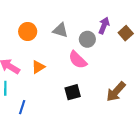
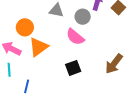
orange circle: (28, 31) -> (25, 27), moved
orange triangle: (38, 67) -> (38, 47), size x1.5

